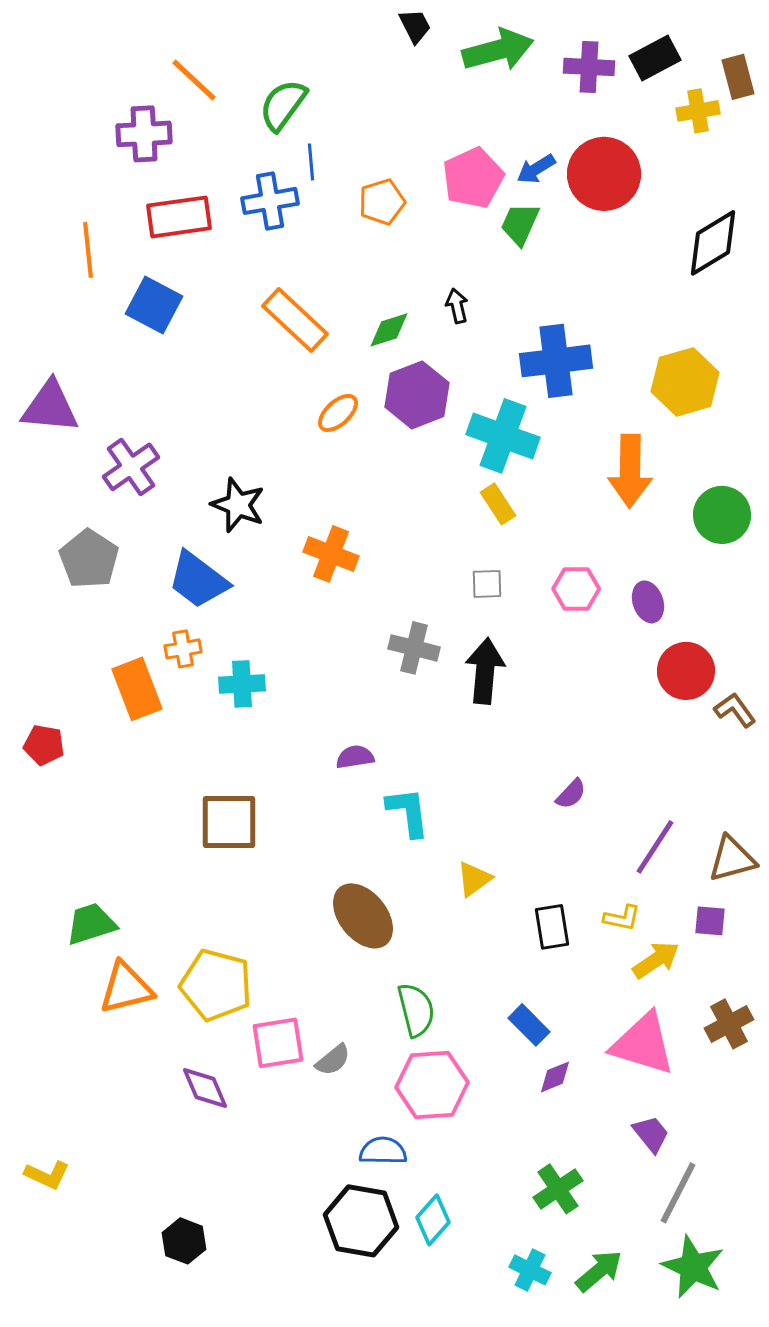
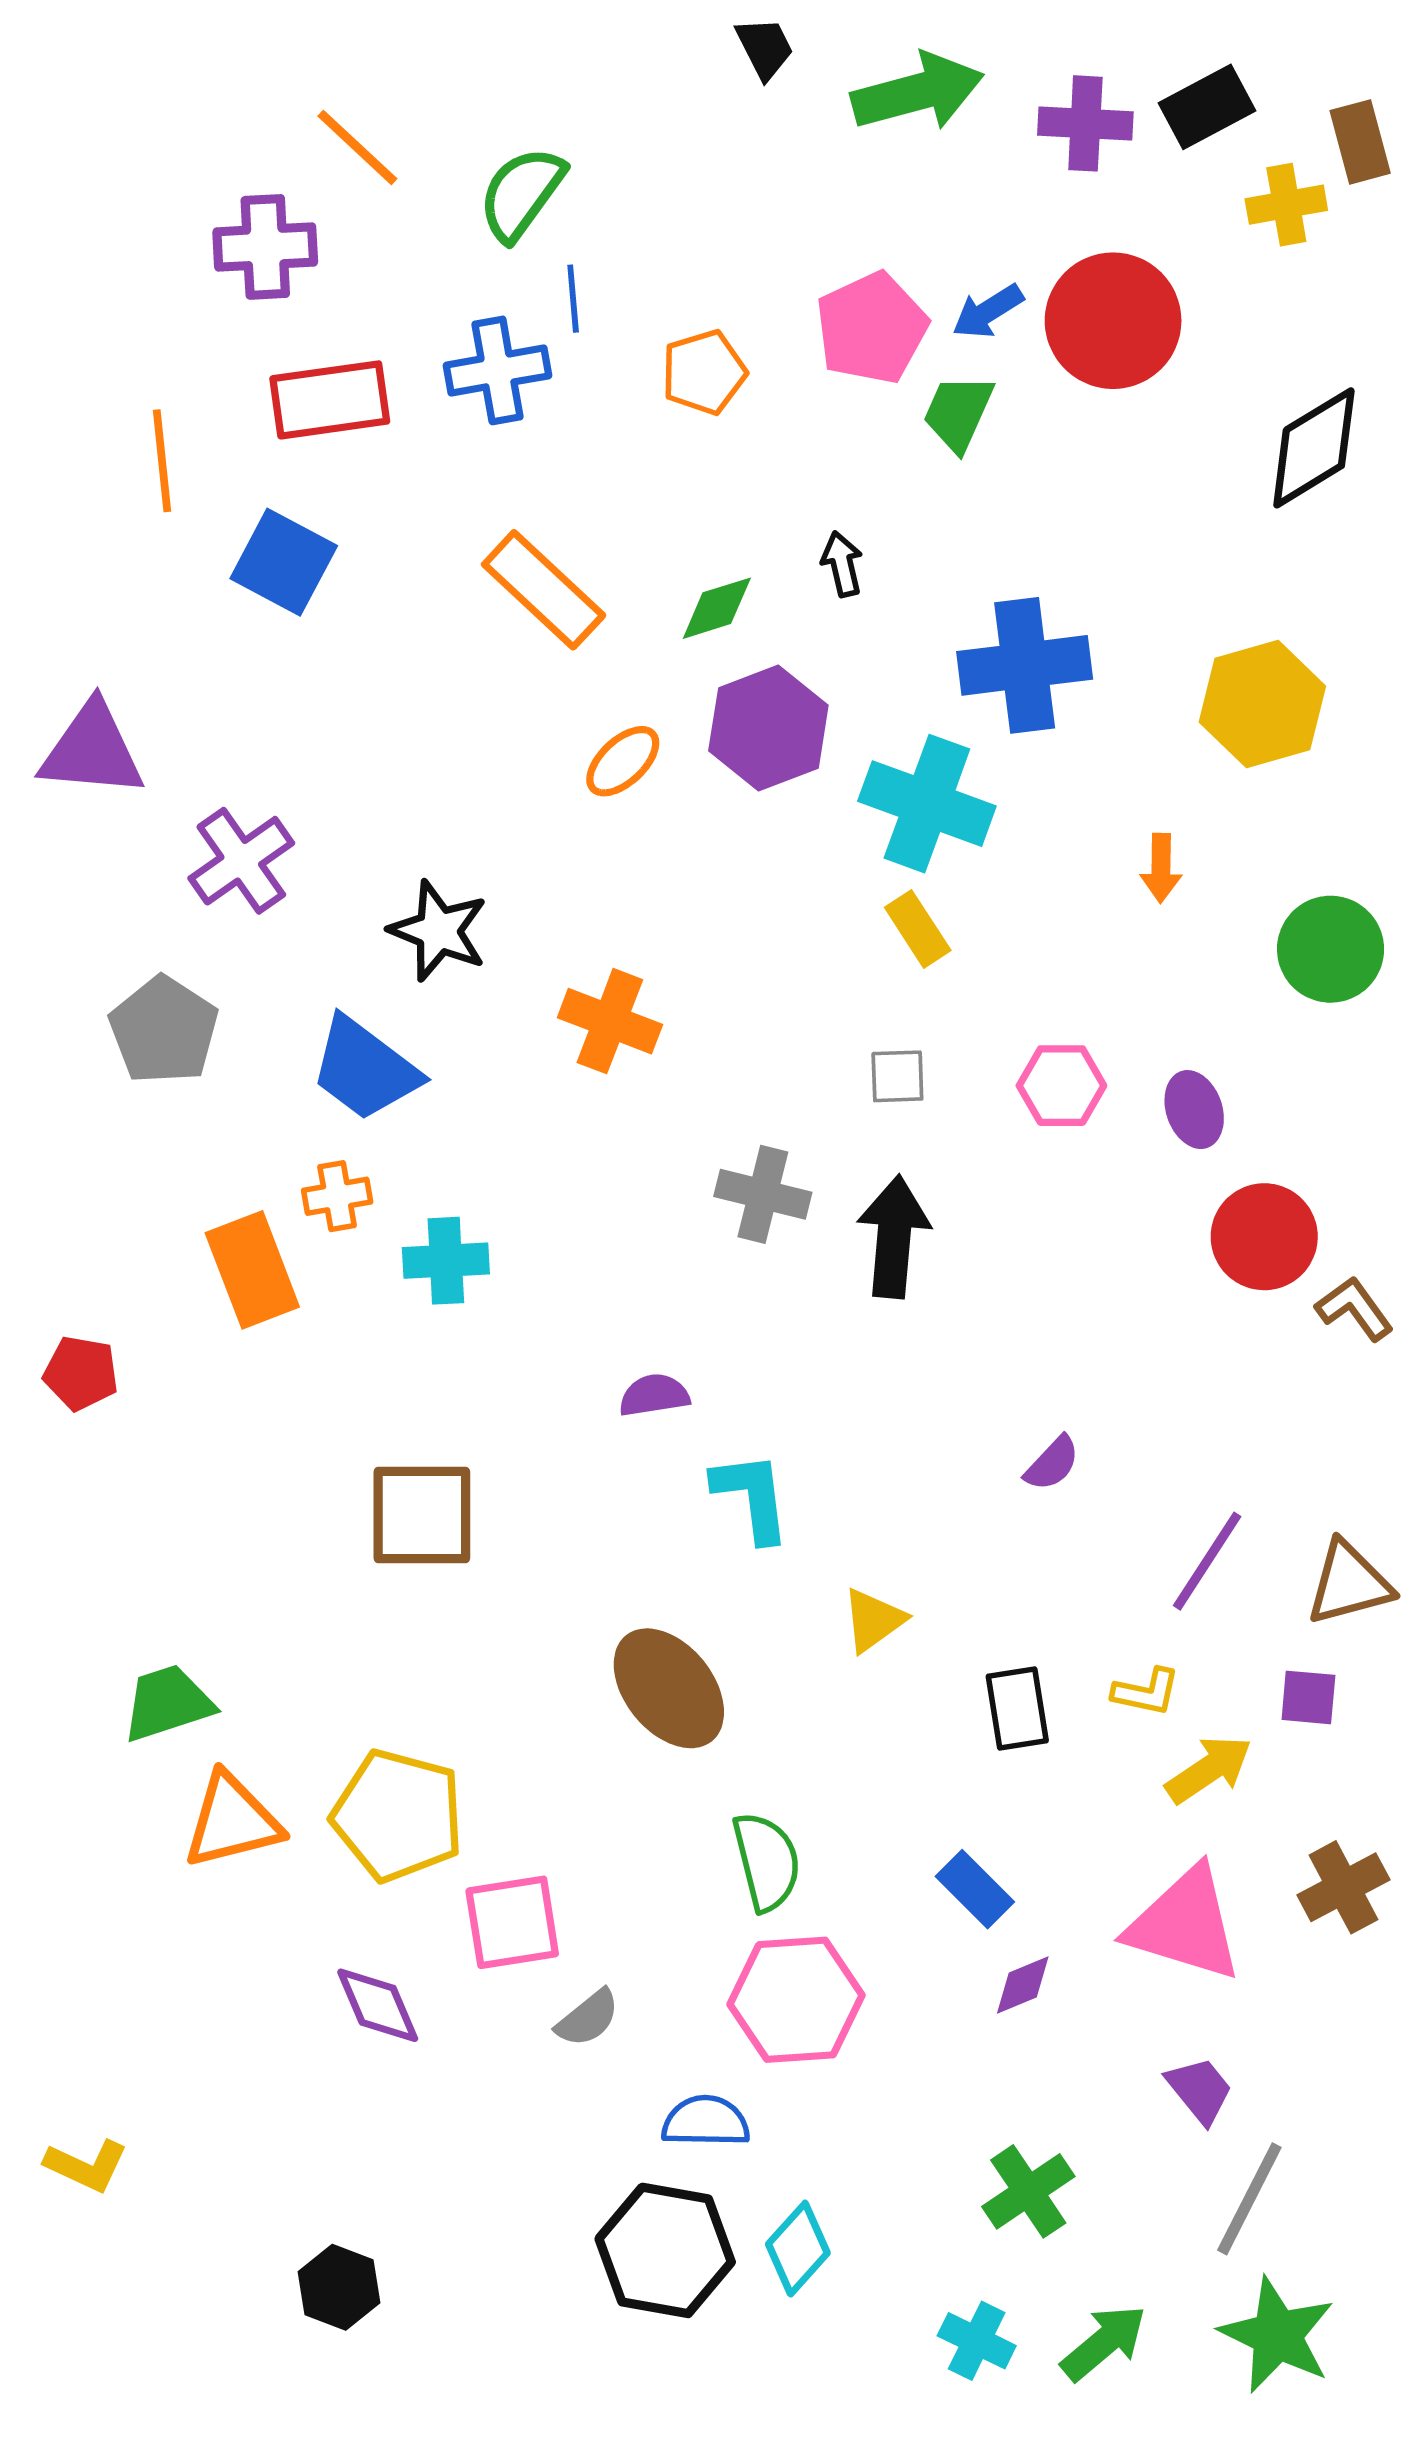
orange arrow: (630, 471) -> (1161, 868), size x0.5
gray semicircle: (333, 1060) -> (588, 2018), moved

